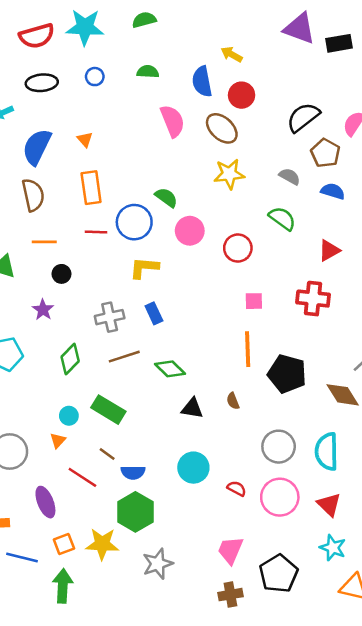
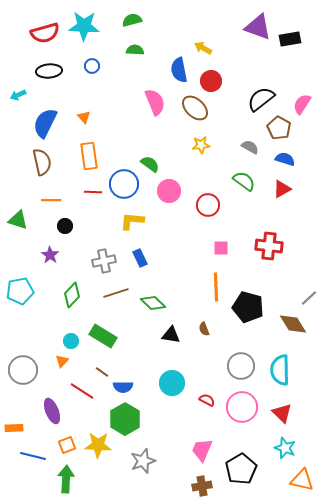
green semicircle: (148, 72) -> (135, 50), moved
yellow star: (229, 174) -> (201, 145), size x0.7
red triangle: (329, 250) -> (282, 189), moved

